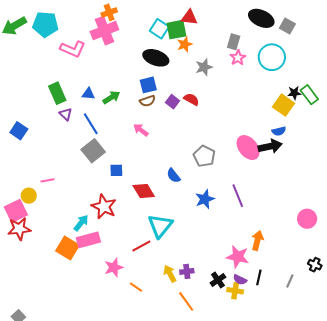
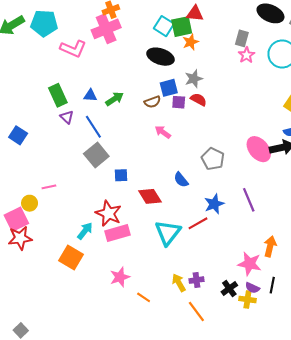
gray star: (204, 67) -> (194, 79), moved
blue square: (148, 85) -> (169, 88), moved
purple square: (172, 102) -> (179, 102), turned -32
pink arrow: (141, 130) -> (163, 132), moved
pink rectangle: (88, 240) -> (117, 233), moved
red line: (141, 246) -> (198, 223), moved

